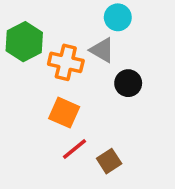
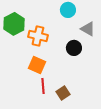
gray triangle: (102, 50) -> (88, 29), moved
red line: (74, 149) -> (43, 86), turned -56

